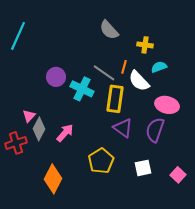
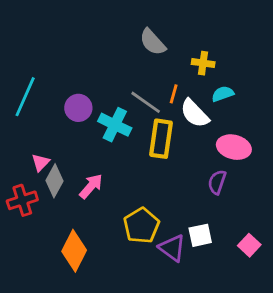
cyan line: (18, 36) -> (25, 97), moved
purple triangle: (123, 128) -> (172, 248), moved
purple semicircle: (155, 130) -> (217, 182), size x0.7

